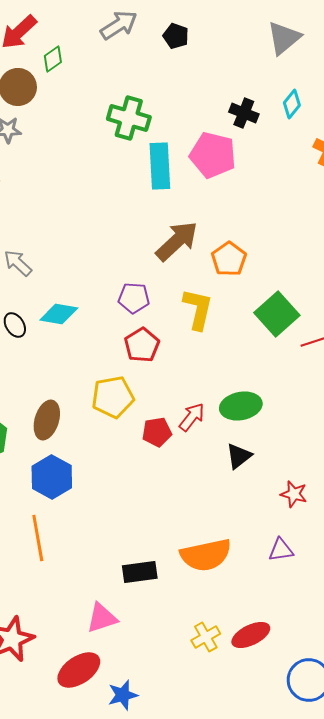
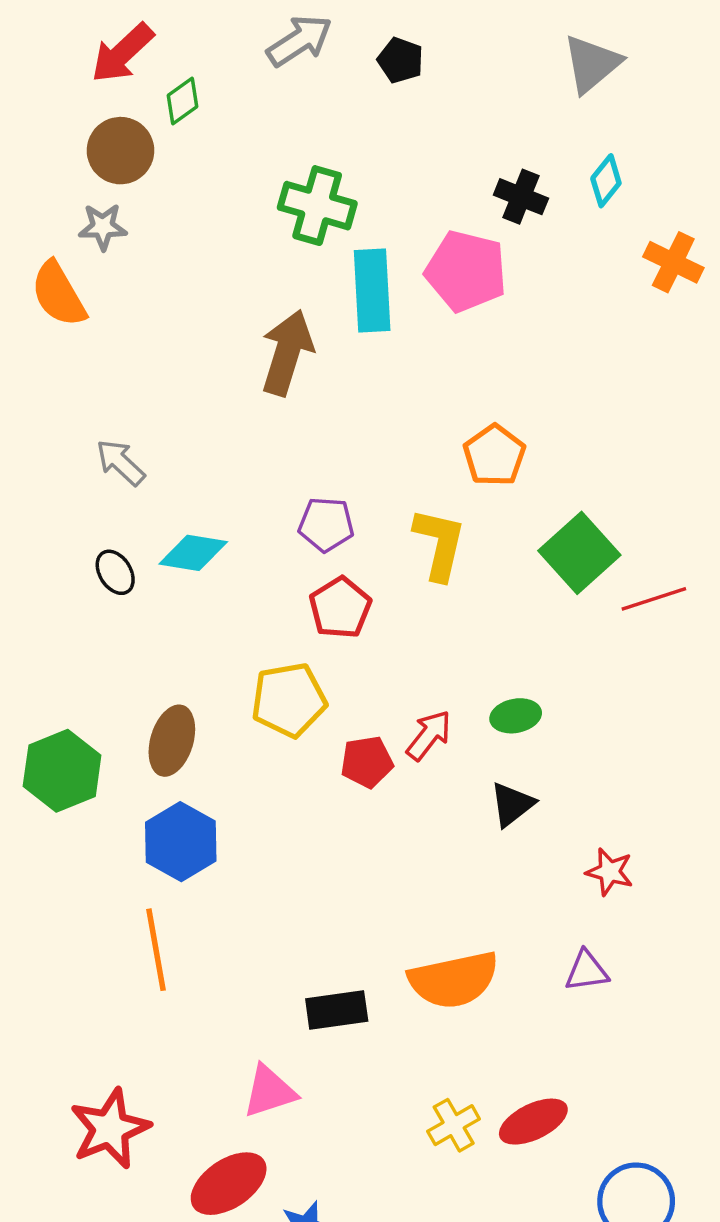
brown arrow: (177, 241) -> (287, 353), moved, turned -30
green ellipse: (241, 406) -> (516, 716), size x0.7

